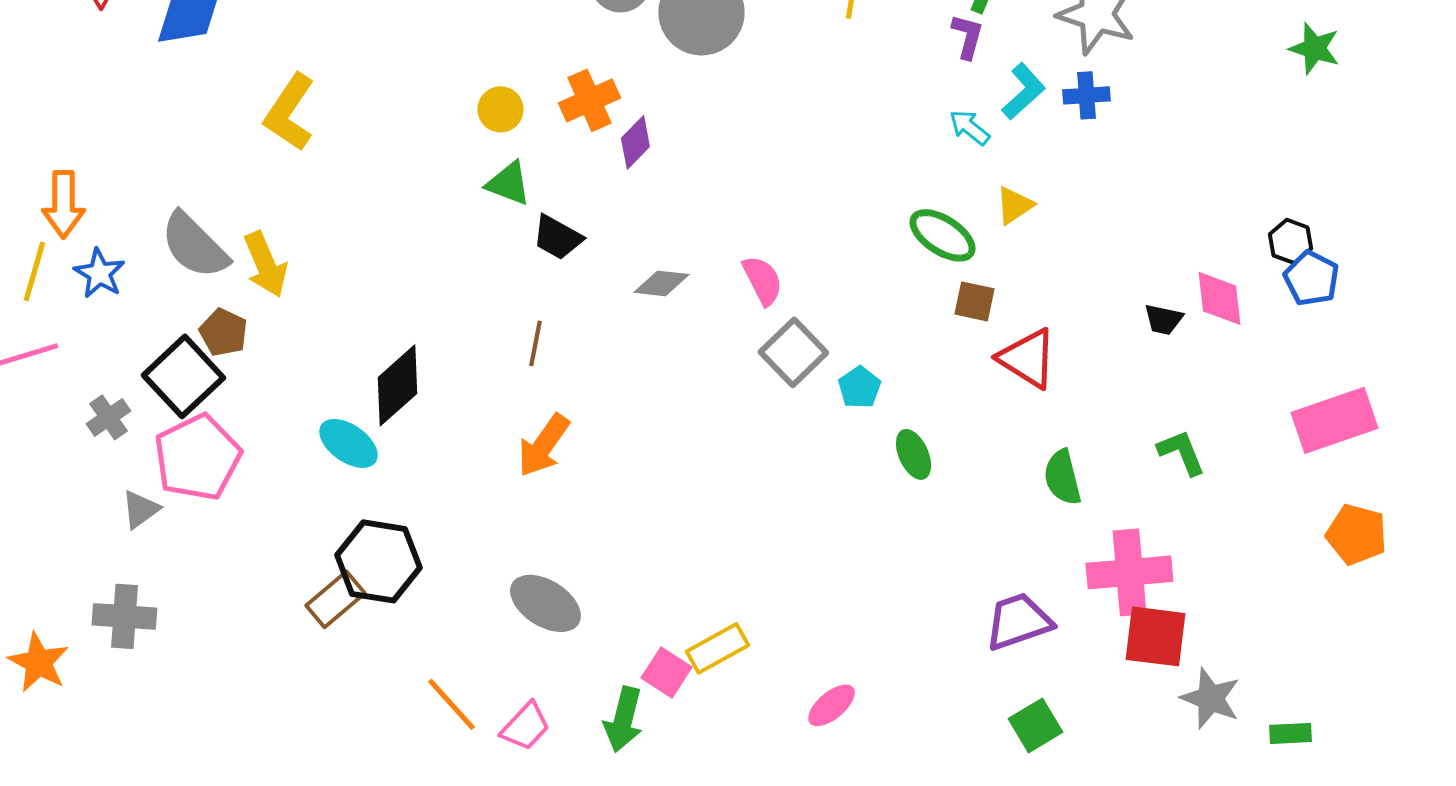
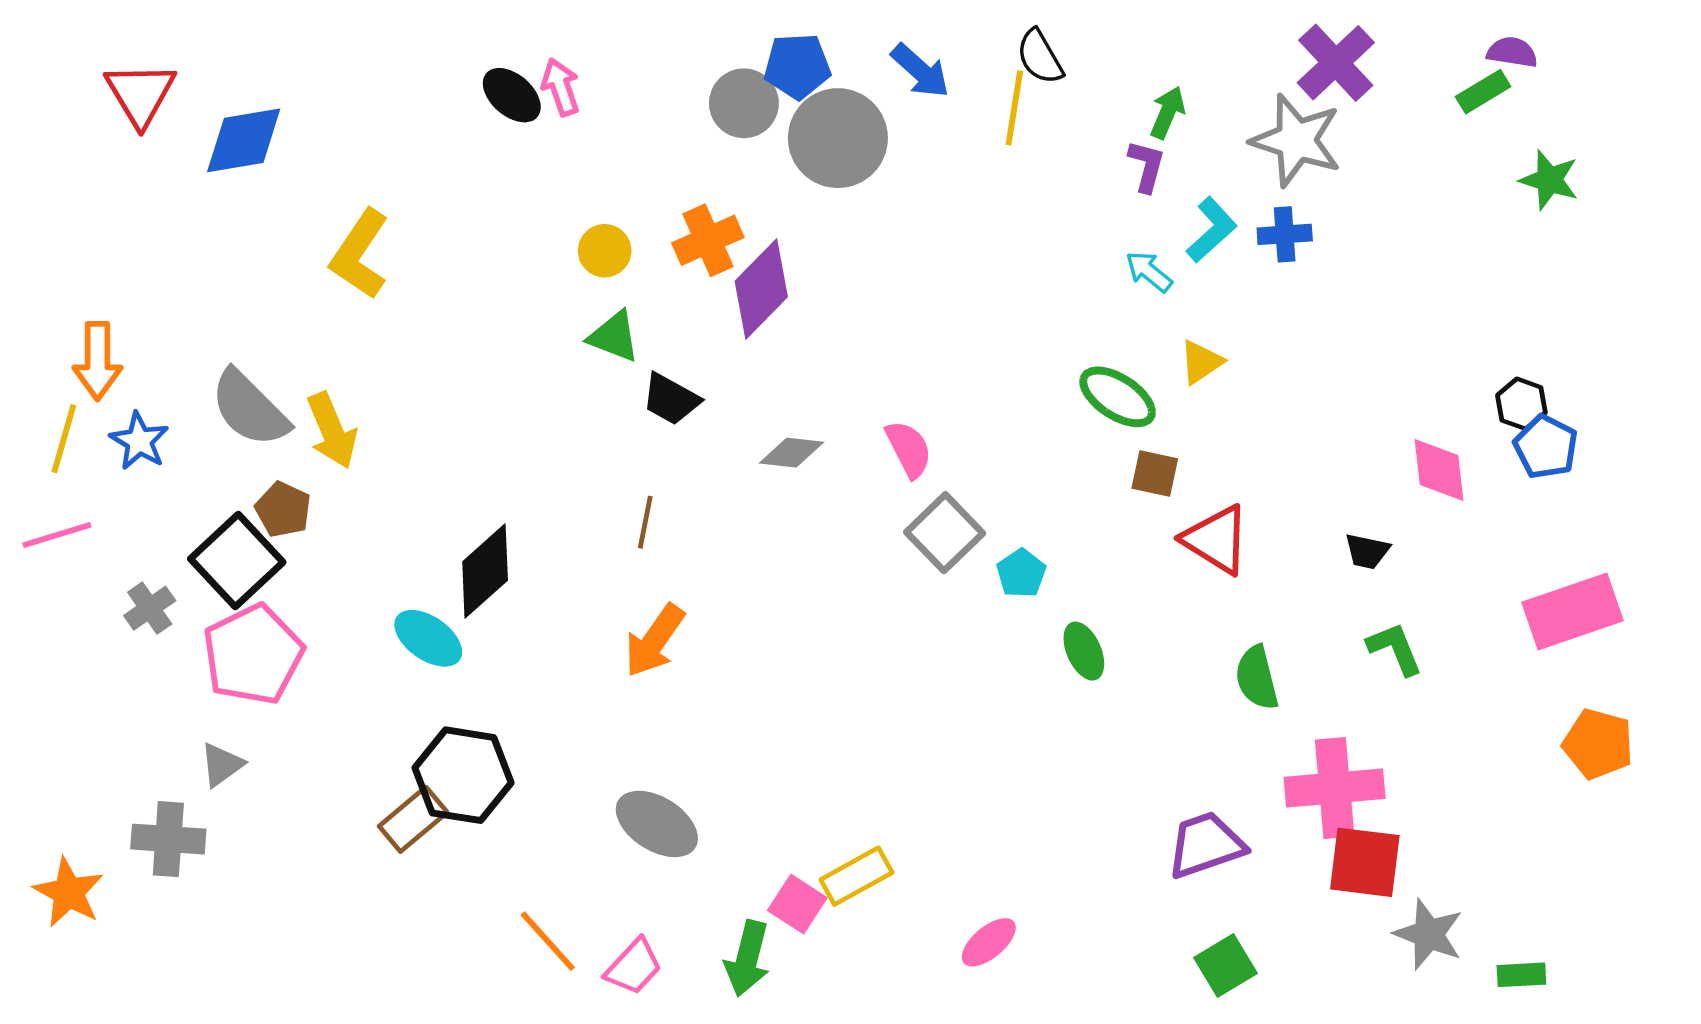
purple diamond: (635, 142) -> (761, 289), size x1.6
black trapezoid: (1163, 319) -> (1367, 551), moved
gray triangle: (140, 509) -> (222, 765), moved

